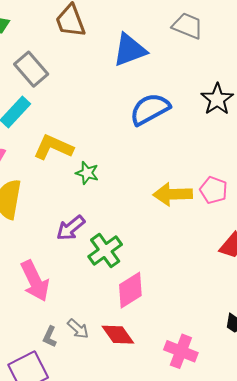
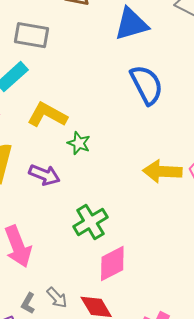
gray rectangle: (31, 69) -> (32, 35), turned -44
blue semicircle: (150, 109) -> (147, 85), turned 87
purple arrow: (71, 228) -> (44, 175), moved, turned -124

